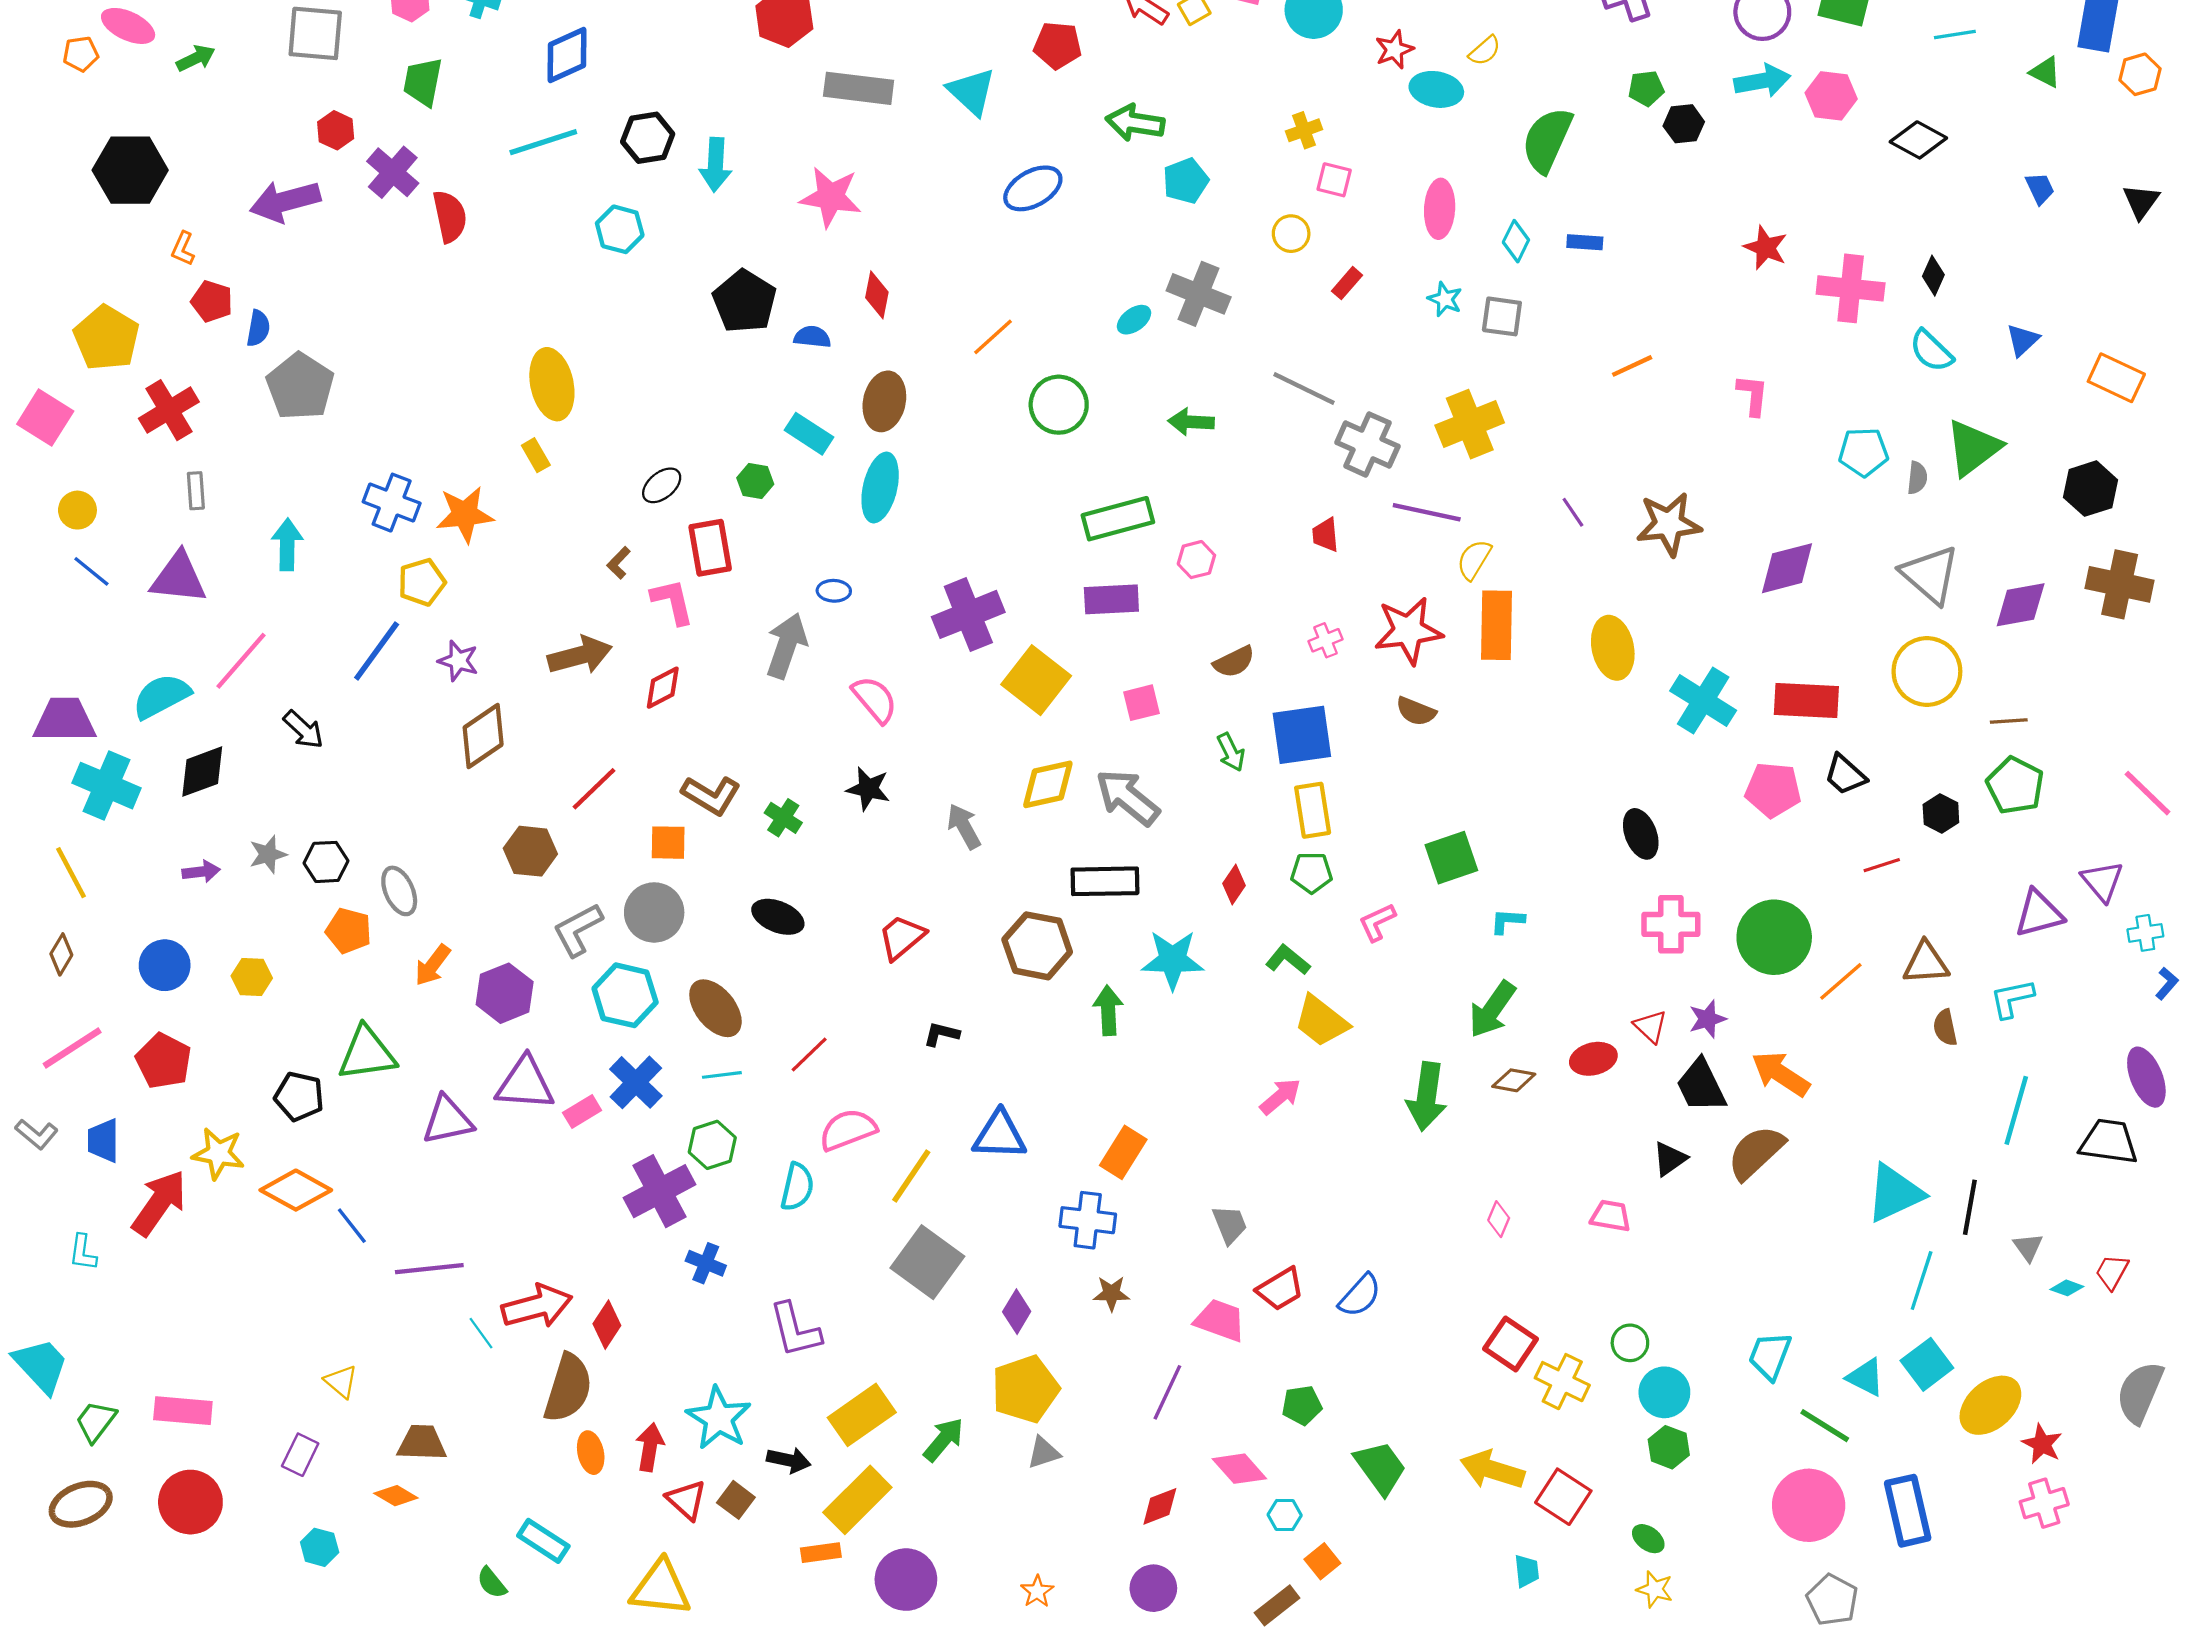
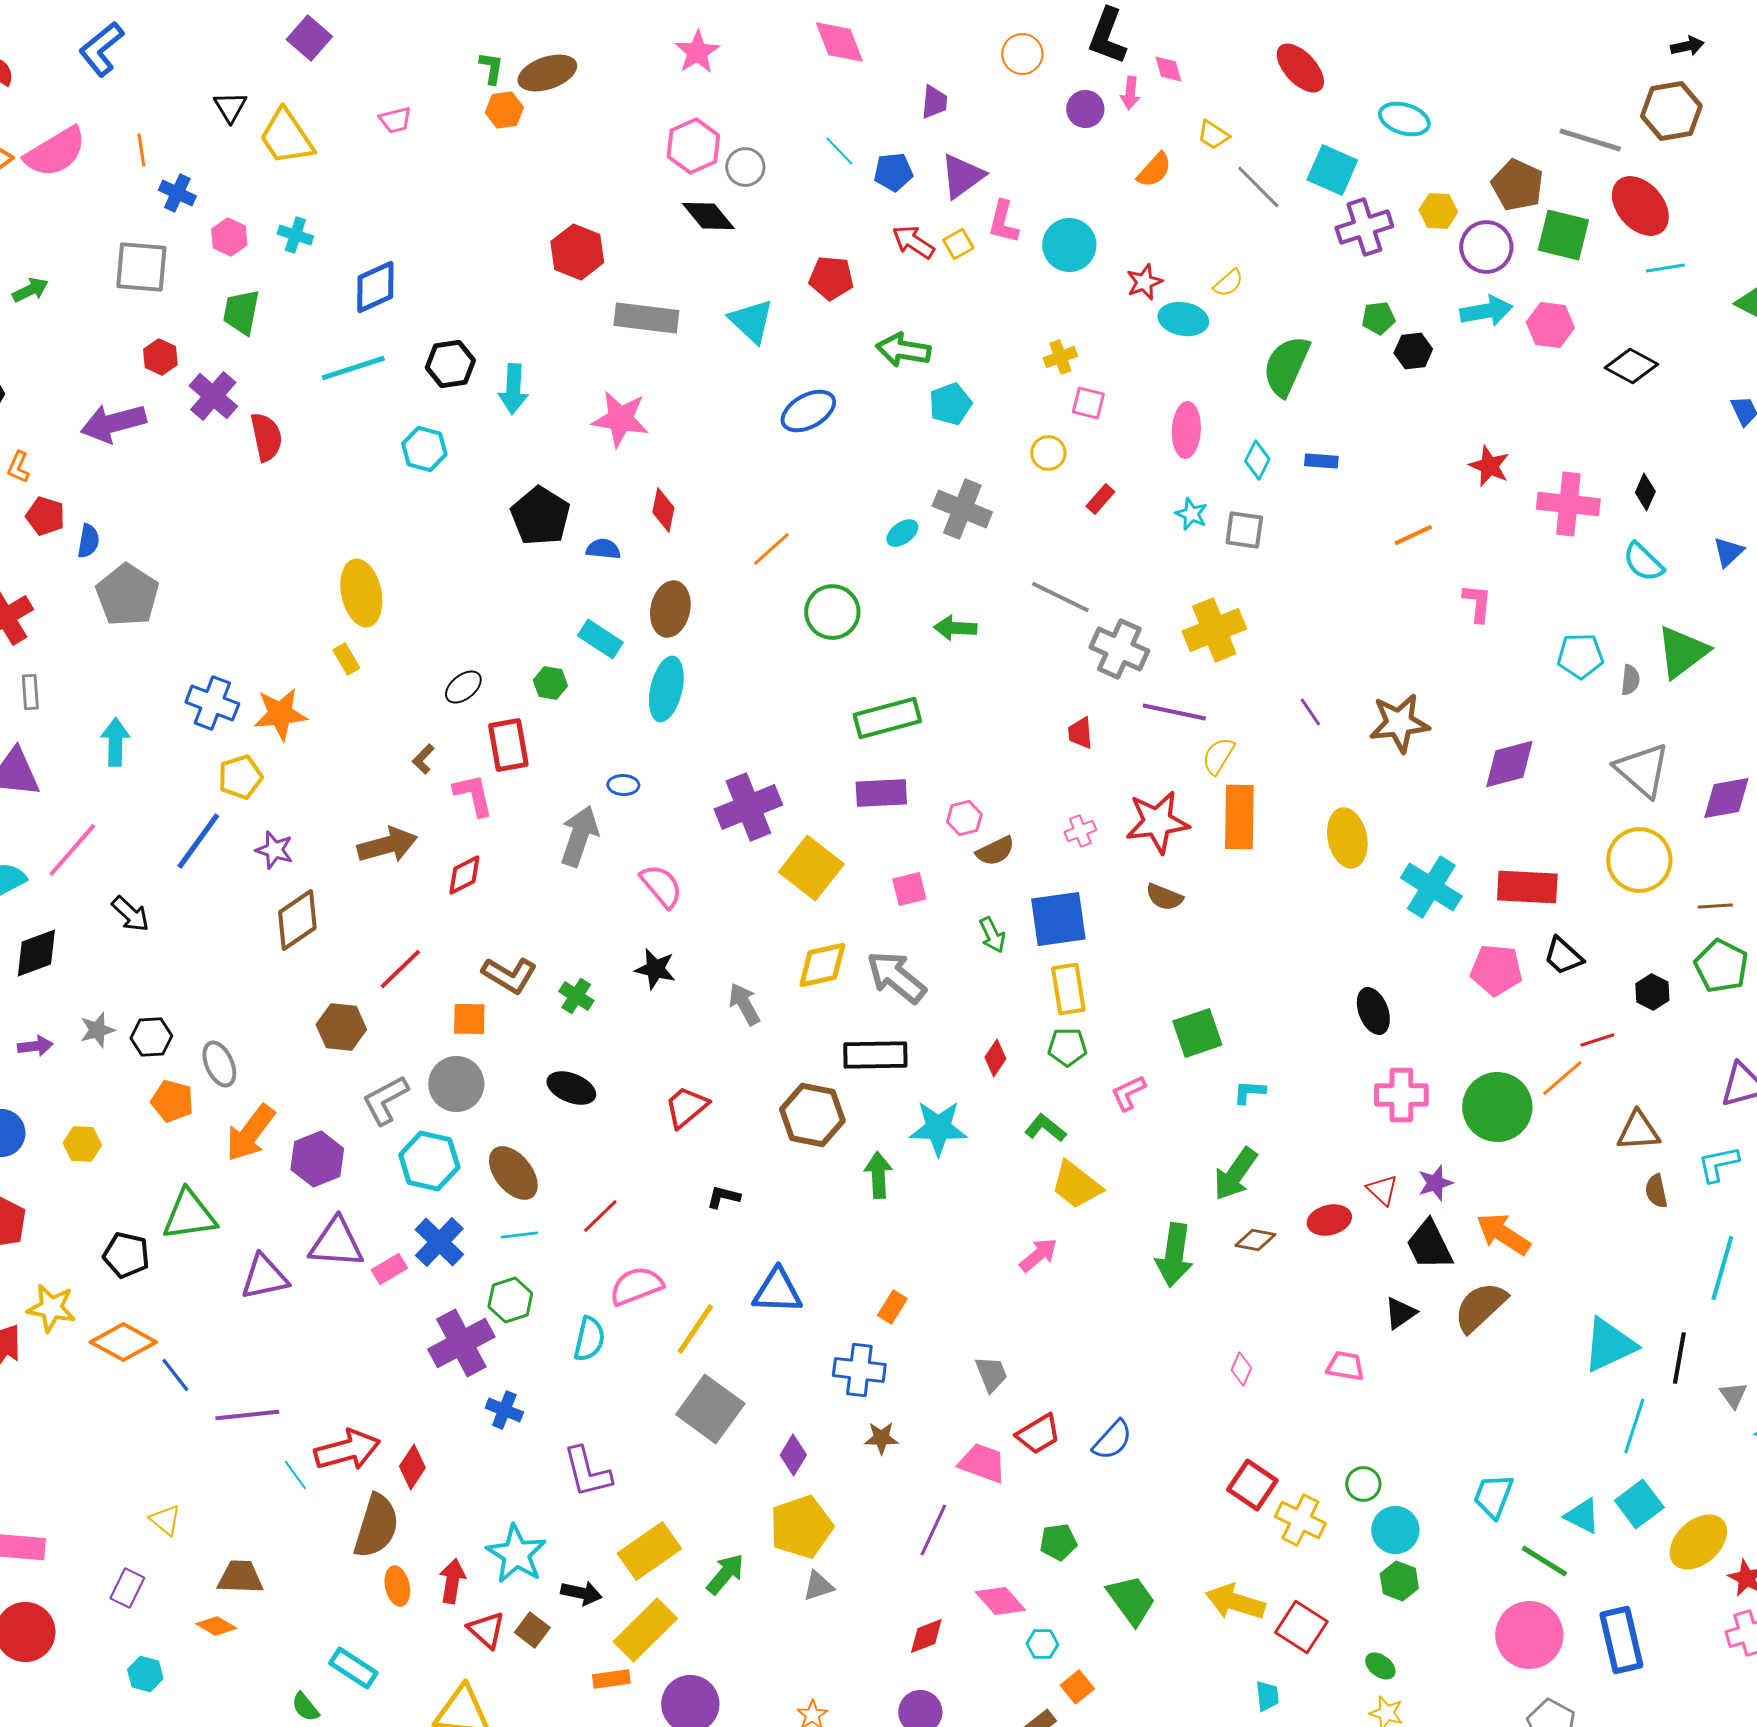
orange line: (1632, 366) -> (1413, 535), moved
pink hexagon: (1196, 560) -> (964, 818), moved
orange arrow: (433, 965) -> (250, 1133), size x1.5
orange line: (1841, 981) -> (1562, 1078), moved
orange rectangle: (1123, 1152) -> (892, 1307), size x0.7

